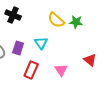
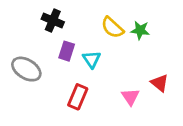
purple rectangle: (18, 48) -> (67, 51), moved
pink triangle: (61, 70) -> (130, 97), moved

